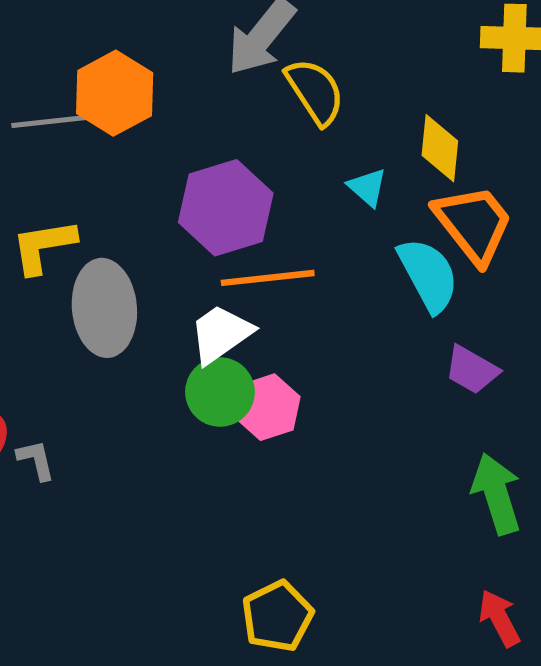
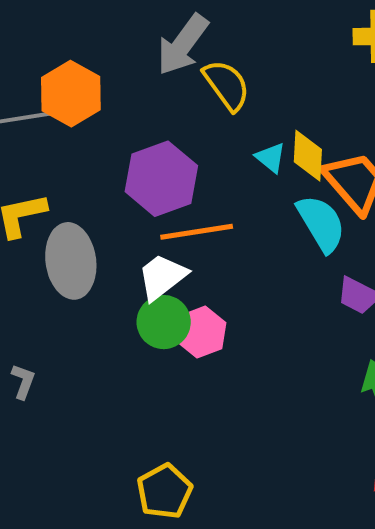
yellow diamond: (440, 148) -> (308, 156), moved
gray L-shape: (36, 460) -> (23, 382), turned 36
yellow pentagon: (277, 616) -> (164, 491), moved

